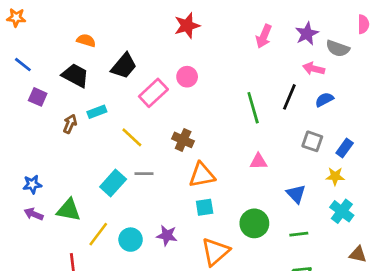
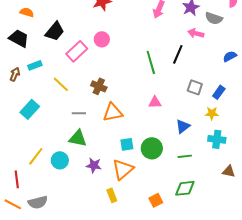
blue semicircle: (324, 100) -> (230, 56), moved
gray line: (144, 174) -> (79, 113), moved
cyan rectangle: (113, 183) -> (30, 109), moved
blue triangle: (296, 194) -> (183, 126), turned 35
cyan square: (205, 207) -> (127, 144), moved
green triangle: (69, 210) -> (78, 138), moved
cyan cross: (342, 211) -> (217, 139), turned -30
purple star: (167, 236) -> (94, 165), moved

